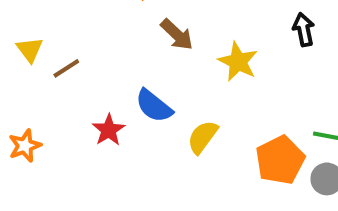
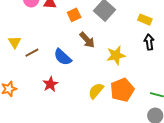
yellow star: (238, 62) -> (116, 55), turned 30
blue semicircle: (154, 106) -> (63, 57), moved
orange pentagon: (280, 160) -> (122, 90), moved

